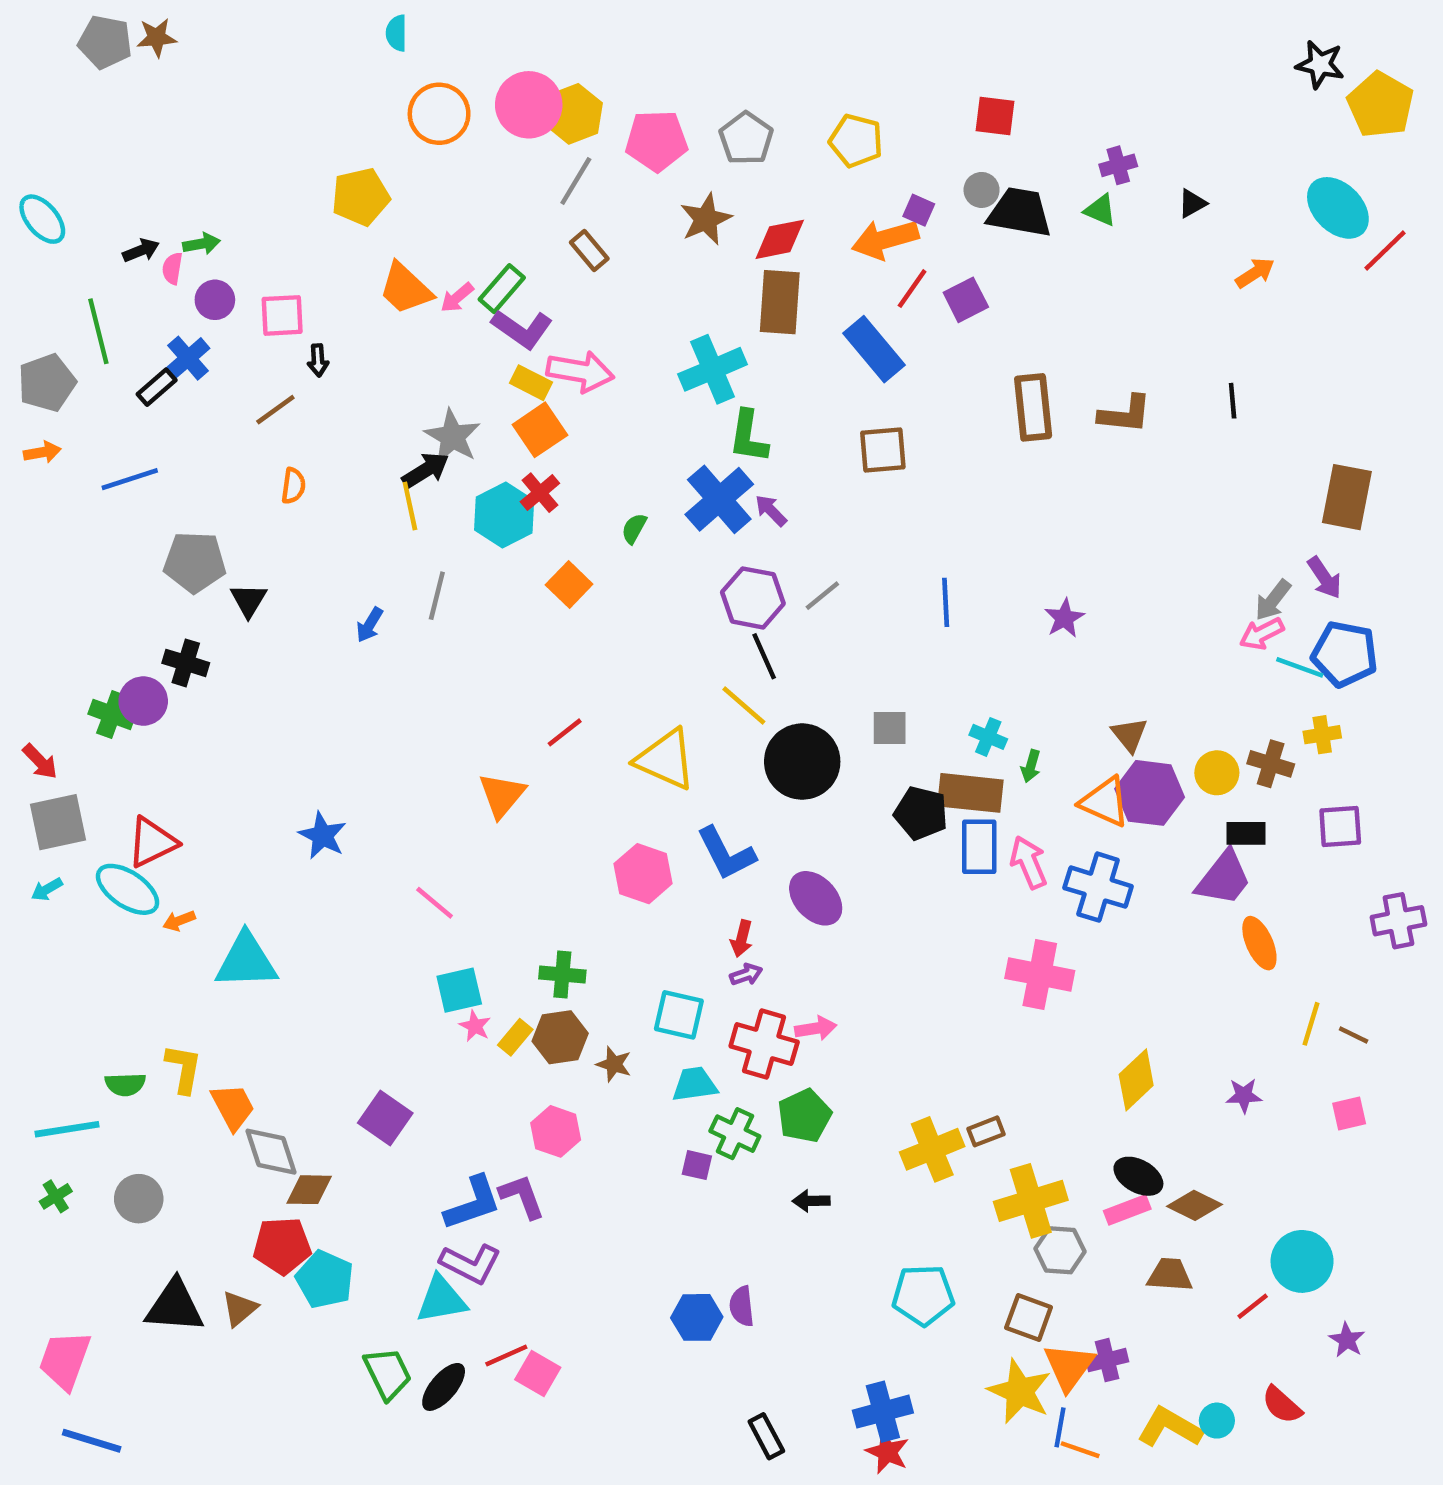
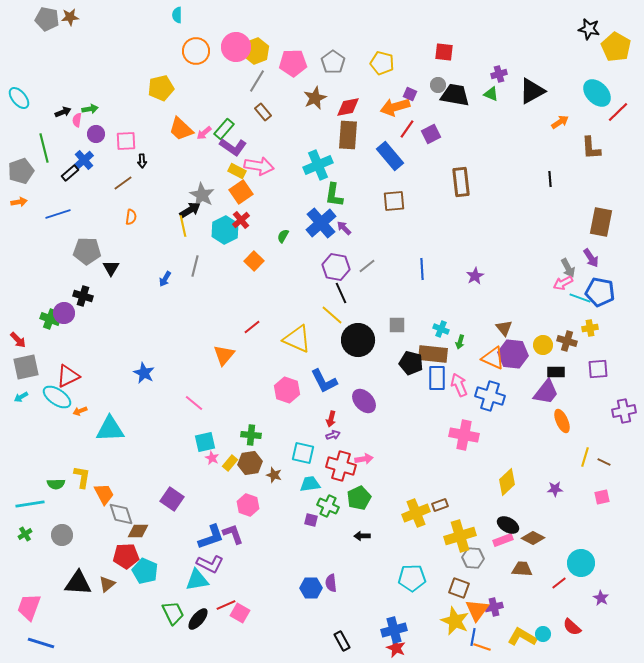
black triangle: (1192, 203) -> (532, 91), size x2.0
brown L-shape: (1125, 414) -> (591, 148), moved, turned 80
gray arrow: (1273, 600) -> (568, 268), turned -66

